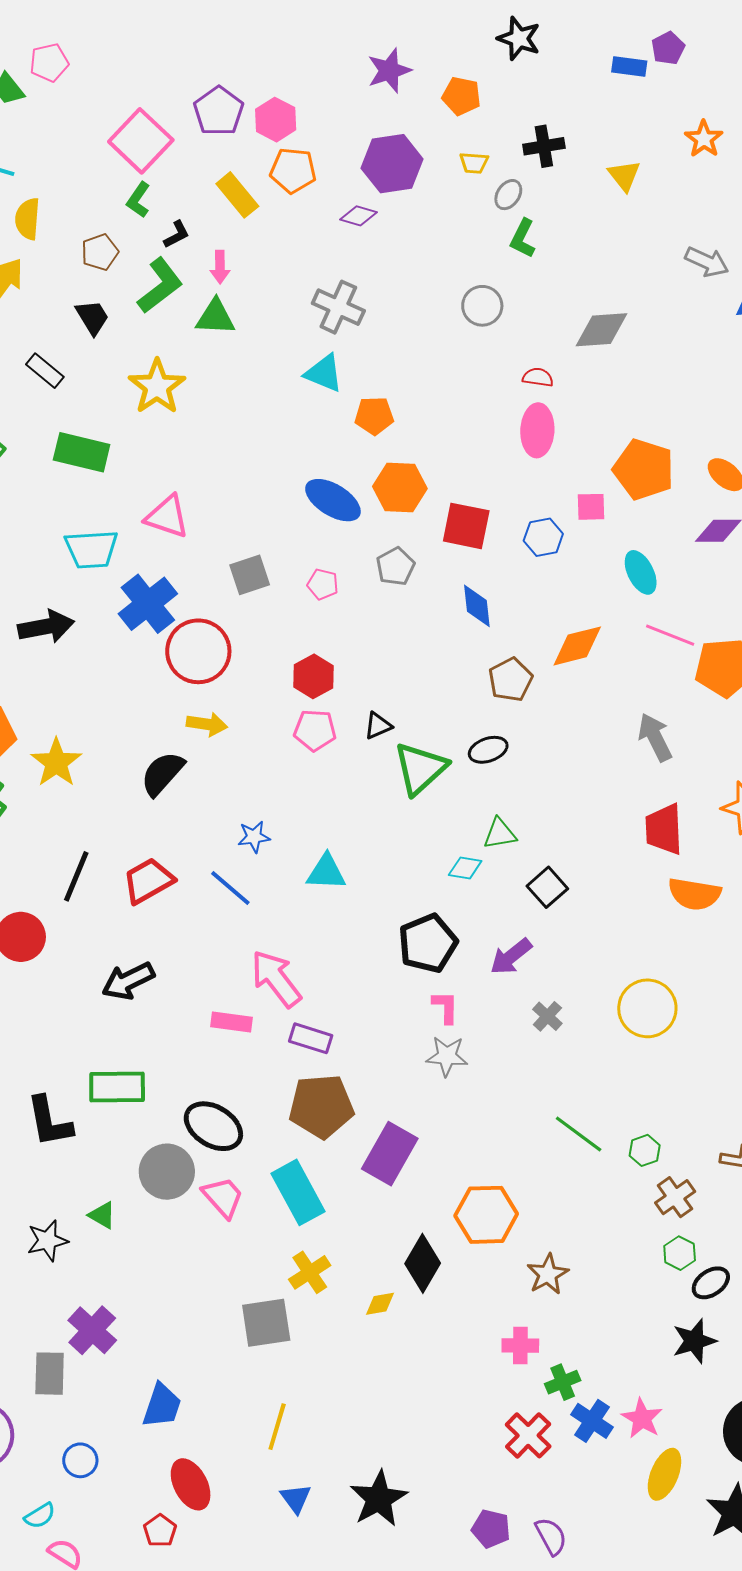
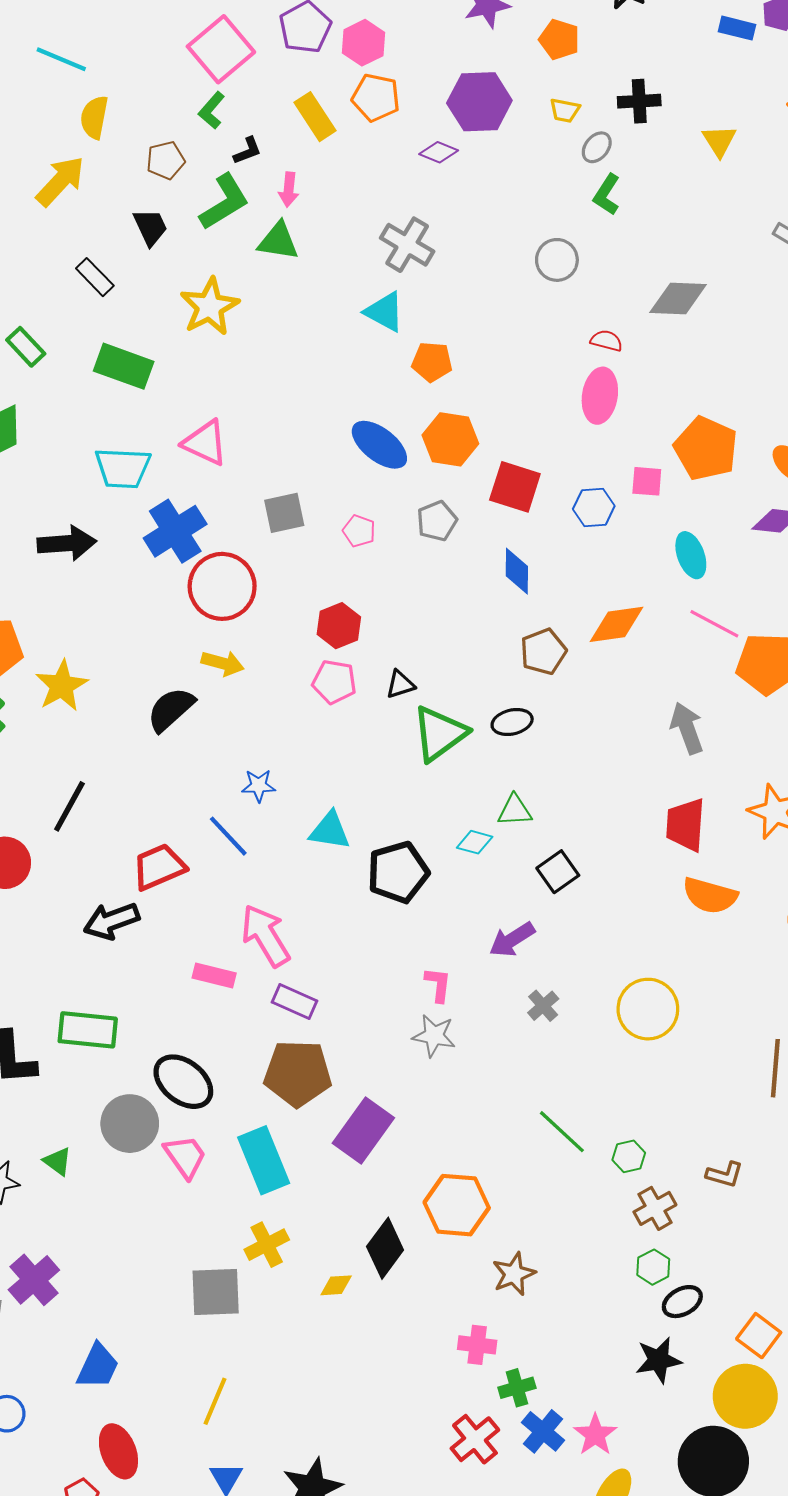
red trapezoid: (148, 881) -> (159, 867), moved
black pentagon: (428, 943) -> (398, 872), moved

